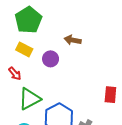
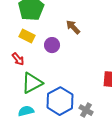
brown arrow: (73, 40) -> (73, 27), turned 35

